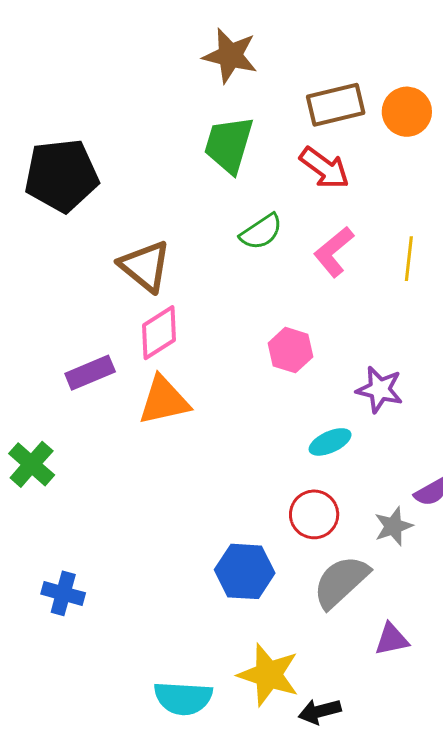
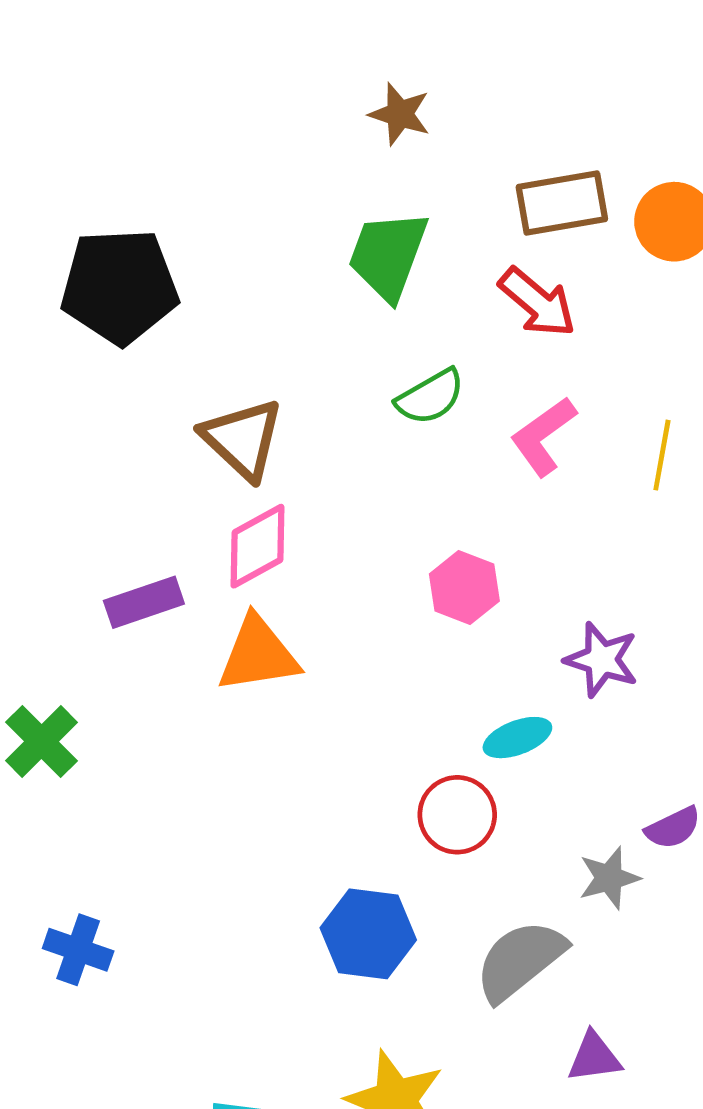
brown star: (230, 56) -> (400, 114), size x0.7
red circle: (314, 514) -> (457, 815), moved

